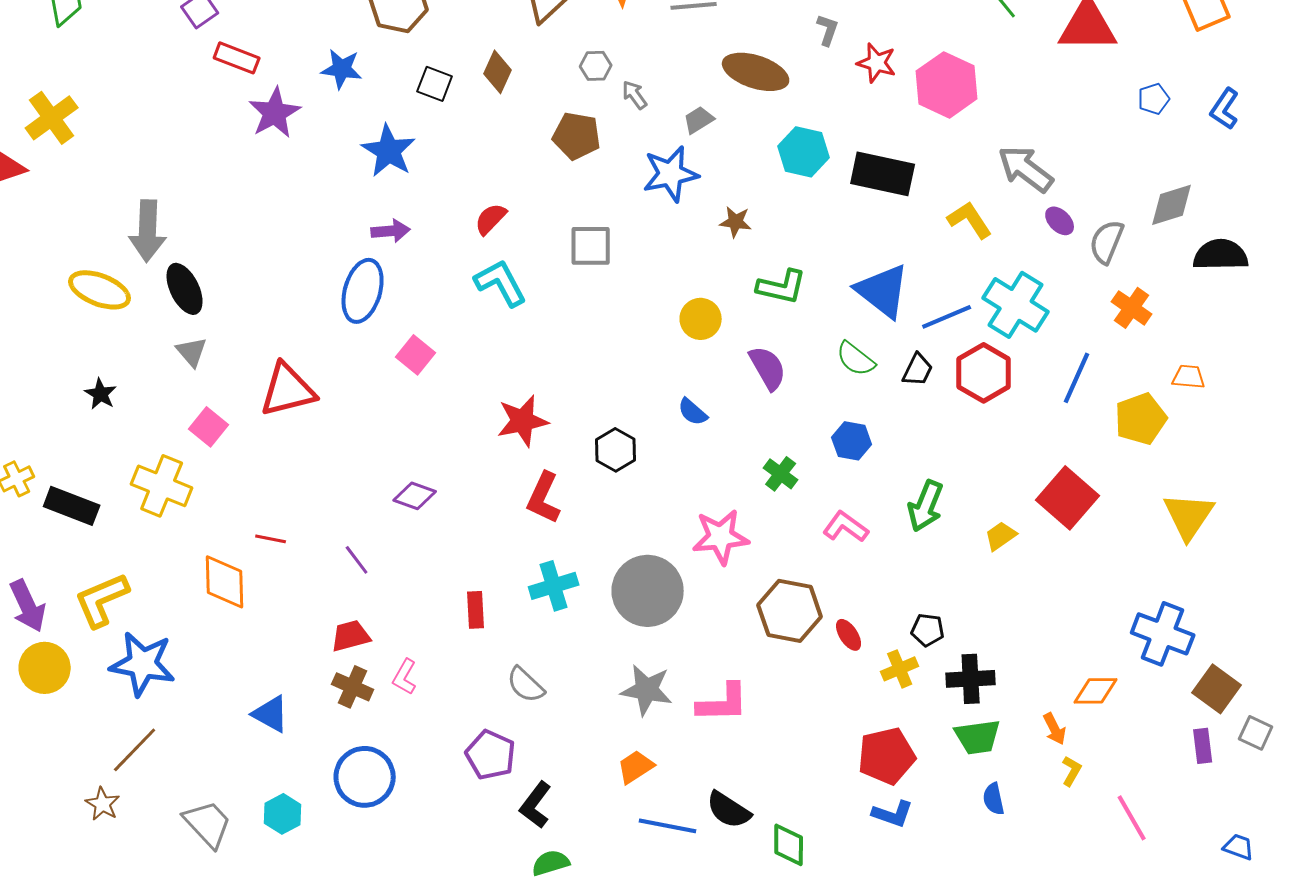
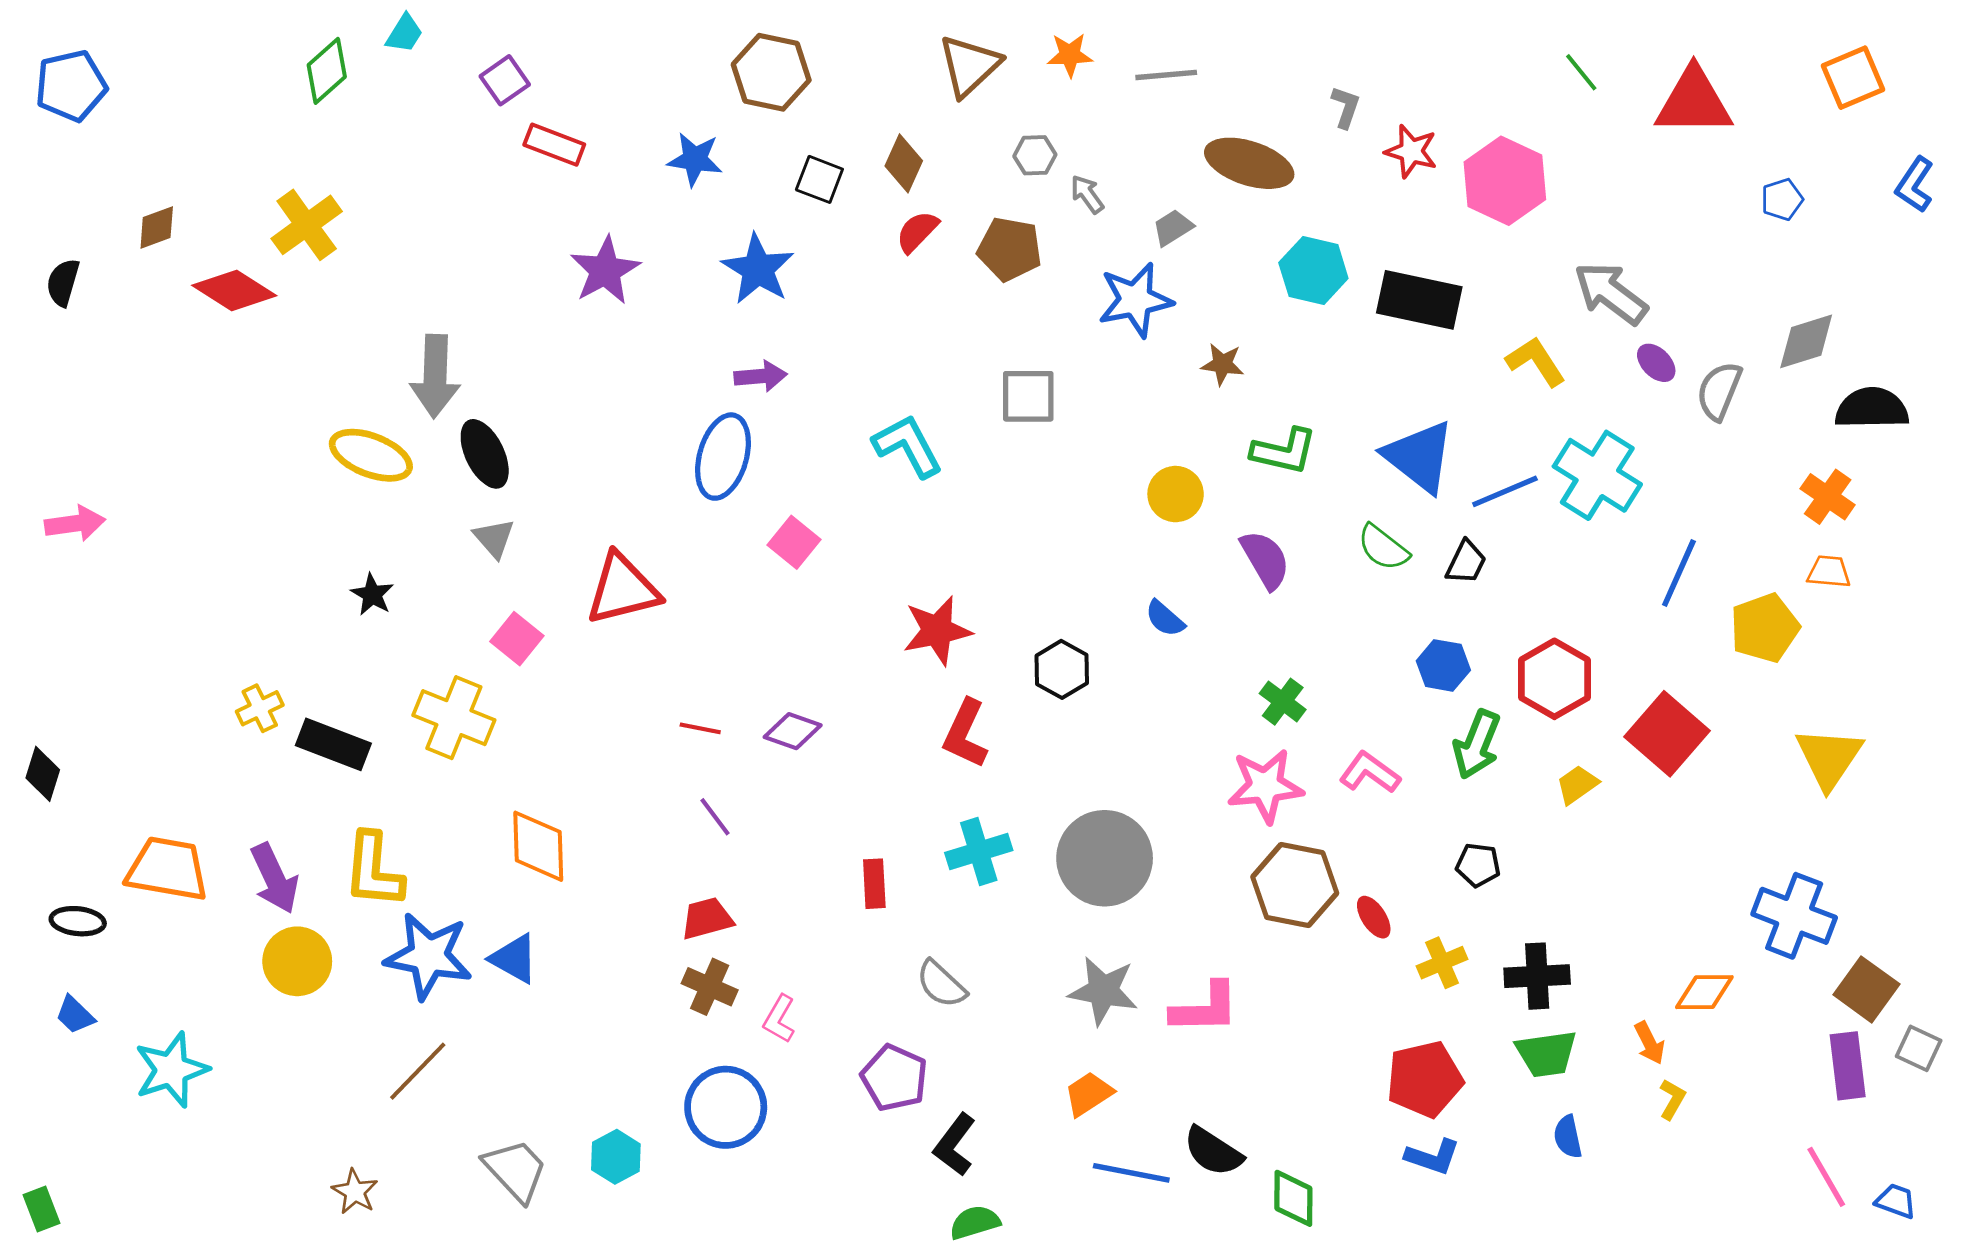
blue L-shape: (1225, 109) -> (1915, 185), moved
purple star: (275, 113) -> (605, 270), moved
red semicircle: (491, 219) -> (917, 232), moved
orange cross: (1132, 308) -> (1828, 497), moved
red hexagon: (984, 373) -> (1554, 679), moved
blue hexagon: (852, 441) -> (1443, 665), moved
pink star: (721, 537) -> (1265, 786), moved
red line: (271, 539) -> (700, 728), moved
yellow L-shape: (102, 600) -> (374, 870), turned -62
black pentagon: (928, 630) -> (1478, 865), moved
pink L-shape: (405, 677) -> (779, 1019), moved
blue triangle: (271, 714) -> (514, 959), moved
purple rectangle: (1203, 746) -> (1848, 1066), size x1.4
brown star: (103, 804) -> (355, 1192), moved
pink line: (1132, 818) -> (1826, 1177), moved

